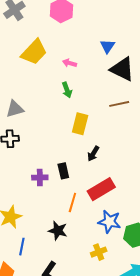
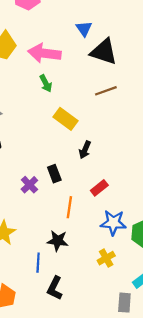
pink arrow: (69, 63) -> (44, 53), size x2.0
yellow rectangle: (80, 124) -> (66, 119), turned -60
purple cross: (40, 178) -> (29, 185), turned -35
red rectangle: (101, 189) -> (99, 188), size x0.6
blue line: (22, 247) -> (38, 263), moved

